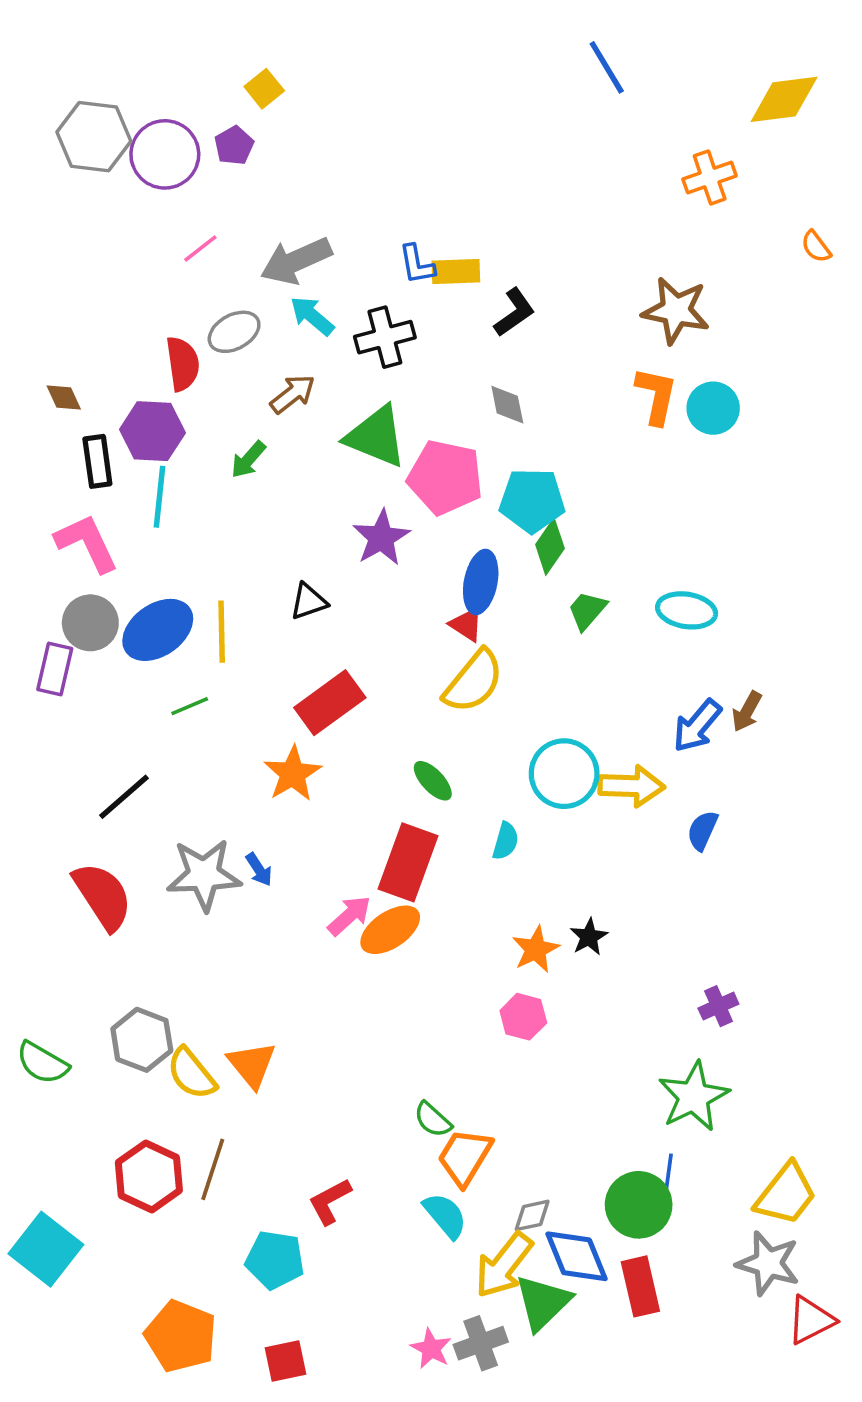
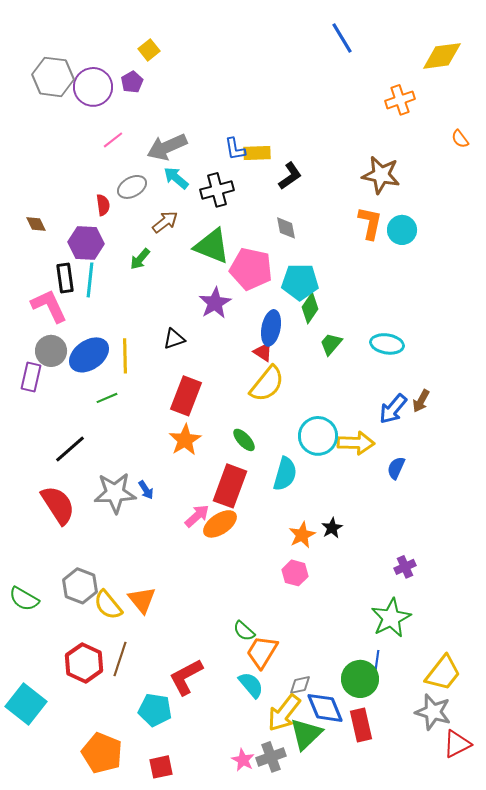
red semicircle: (183, 364) -> (103, 205), size x0.7
black rectangle: (97, 461) -> (65, 278), moved
red rectangle: (330, 703) -> (186, 396), turned -33
orange star: (293, 774) -> (185, 440), moved
cyan semicircle: (506, 841) -> (285, 474), size x1.6
red L-shape: (330, 1201) -> (186, 677), size x1.4

